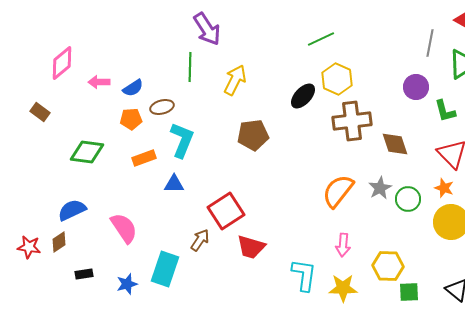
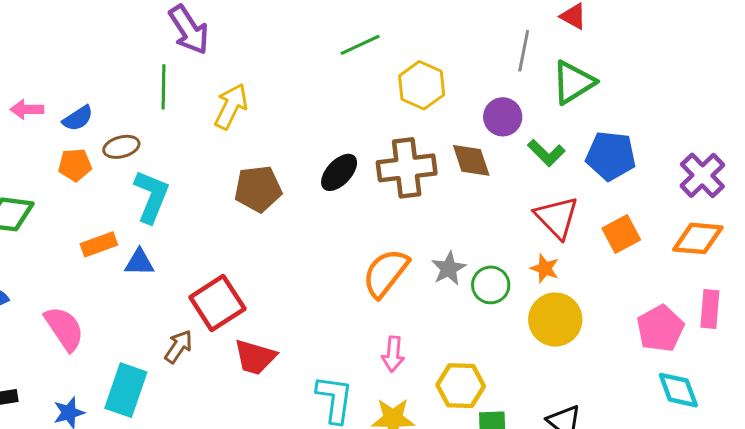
yellow hexagon: (337, 79) -> (422, 85), moved
black ellipse: (303, 96) -> (339, 172), moved
green L-shape: (445, 111) -> (546, 153), turned -30
brown diamond: (395, 144) -> (471, 160), moved
orange rectangle: (144, 158) -> (99, 244), moved

